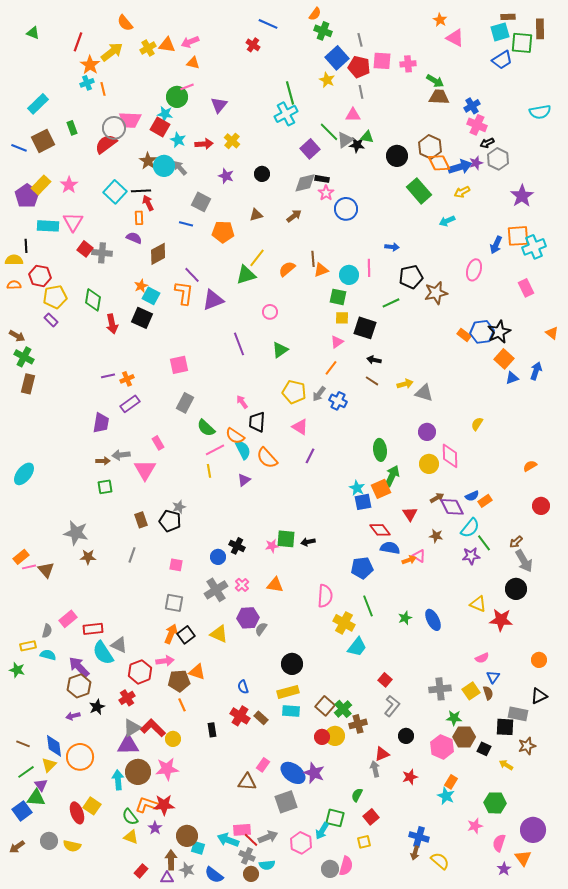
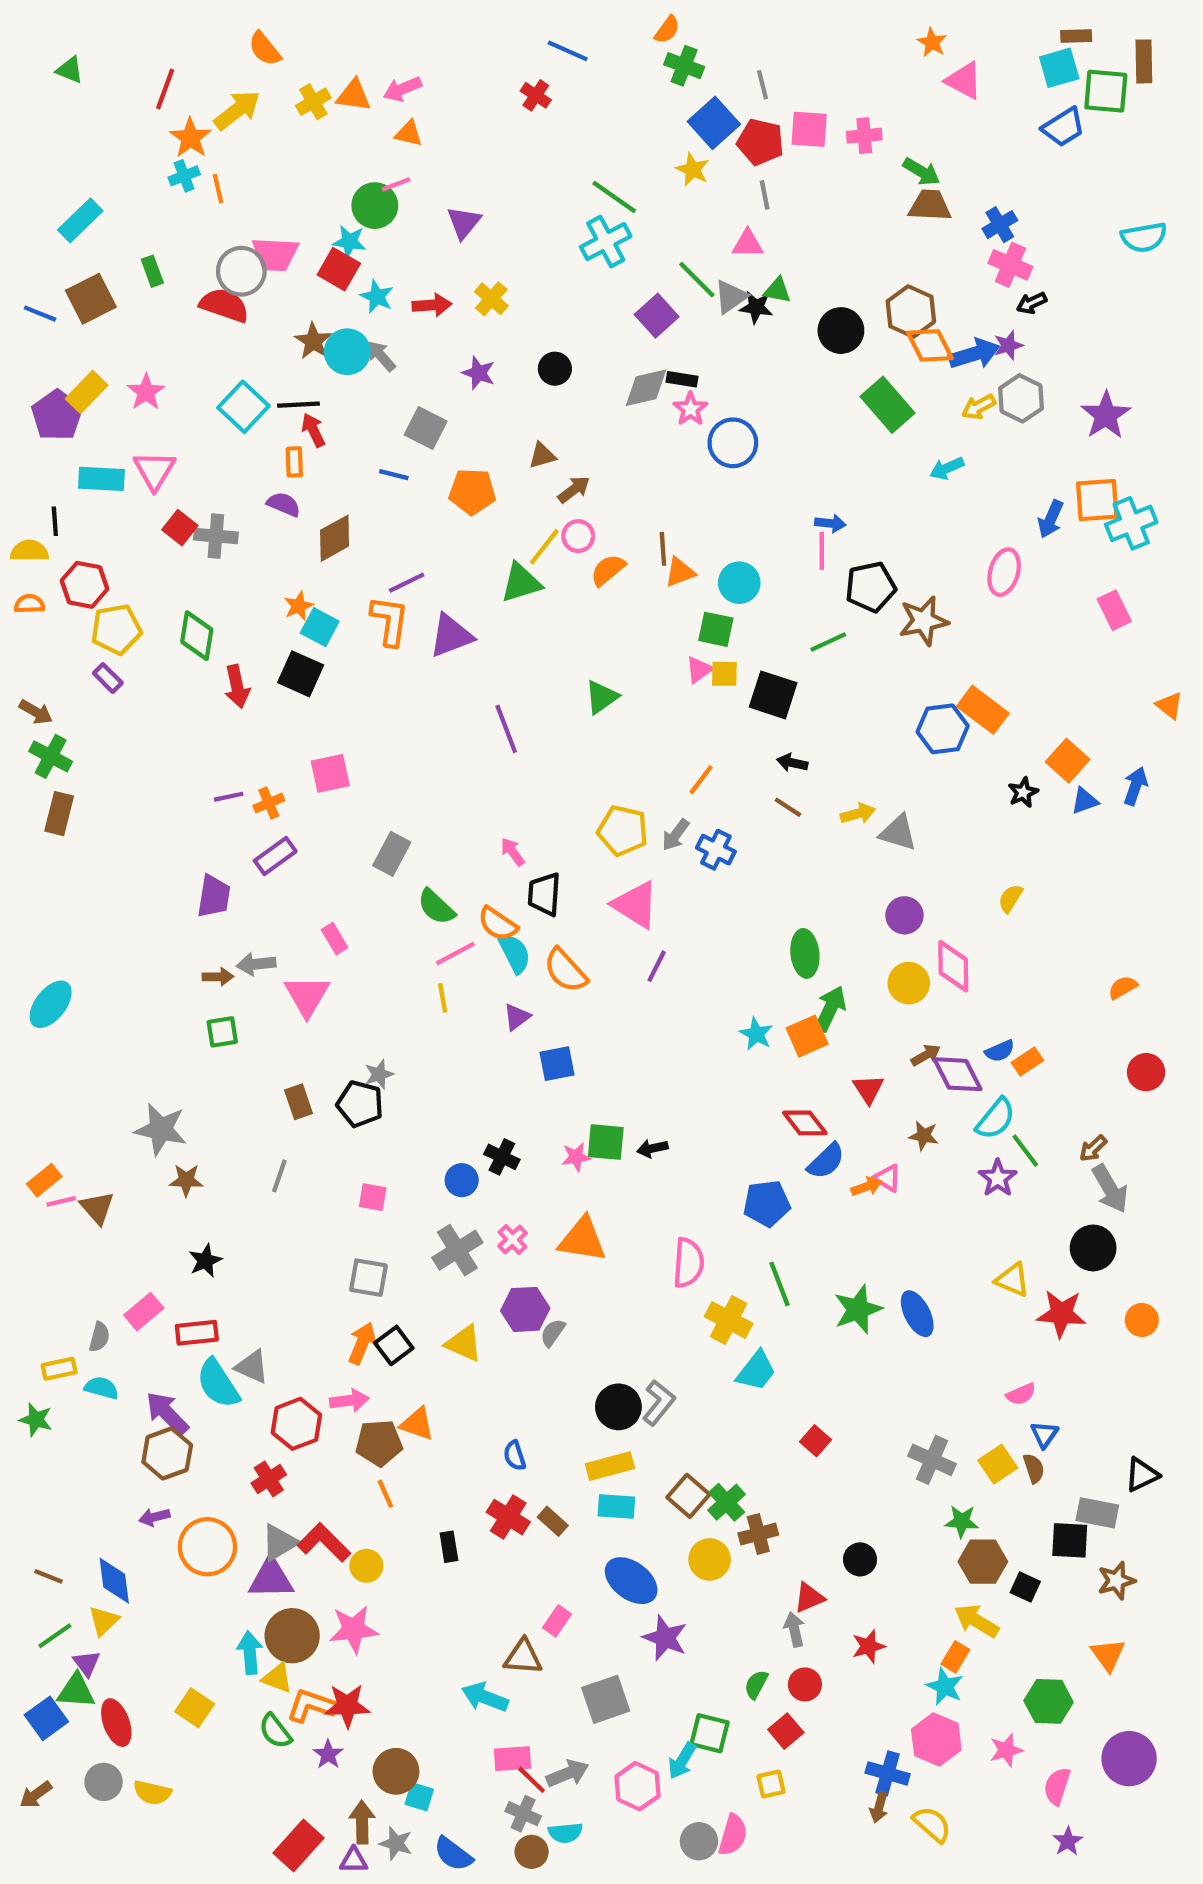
green line: (290, 93) -> (614, 197), turned -40
red semicircle: (106, 144) -> (224, 305), turned 55
gray hexagon: (498, 159) -> (1021, 398), moved
brown arrow: (294, 216) -> (574, 489), moved
pink line: (369, 268) -> (822, 551), moved
purple line: (192, 275) -> (407, 583), turned -72
pink circle: (270, 312) -> (578, 536), moved
blue hexagon: (482, 332) -> (943, 729), moved
black star: (499, 332) -> (1023, 792), moved, size x0.6
orange rectangle: (464, 335) -> (983, 710), size x1.6
pink triangle: (337, 342) -> (699, 670), moved
green triangle: (280, 350) -> (602, 697), moved
pink square: (179, 365) -> (330, 773), moved
pink triangle: (300, 427) -> (635, 905), size x1.4
blue square: (363, 502) -> (557, 1064), moved
blue semicircle: (390, 548) -> (826, 1161), turned 126
purple star: (471, 556) -> (998, 1178), turned -30
orange triangle: (275, 585) -> (582, 1240), size x1.4
green star: (405, 618) -> (858, 1309), size x1.6
orange circle: (539, 660) -> (1142, 1320), moved
gray cross: (440, 689) -> (932, 1460), turned 30
gray L-shape: (392, 706) -> (659, 1403), moved
black star: (97, 707) -> (205, 1261), moved
red circle: (322, 737) -> (805, 1684), moved
pink hexagon: (442, 747) -> (936, 1740), moved
orange circle: (80, 757) -> (207, 1547), moved
yellow arrow: (506, 765) -> (977, 1621), moved, size x1.5
blue ellipse: (293, 773) -> (631, 1581), moved
red ellipse: (77, 813) -> (116, 1723), moved
yellow triangle: (131, 837) -> (277, 1678), moved
cyan arrow: (228, 840) -> (485, 1697), moved
orange triangle: (523, 858) -> (1108, 1655), moved
red rectangle: (141, 871) -> (299, 1845), size x1.6

